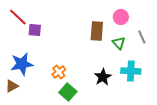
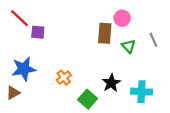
pink circle: (121, 17) -> (122, 18), moved
cyan cross: (131, 71) -> (142, 92), moved
green square: (68, 92) -> (88, 99), moved

